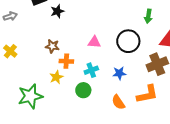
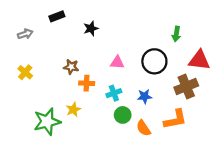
black star: (57, 11) -> (91, 28), moved
yellow star: (56, 77) -> (73, 110), moved
green circle: (83, 90) -> (123, 115), moved

